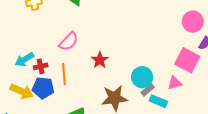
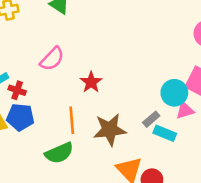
red cross: (41, 66) -> (17, 90), turned 32
orange line: (64, 74) -> (72, 120), moved
cyan circle: (142, 77) -> (174, 93), moved

